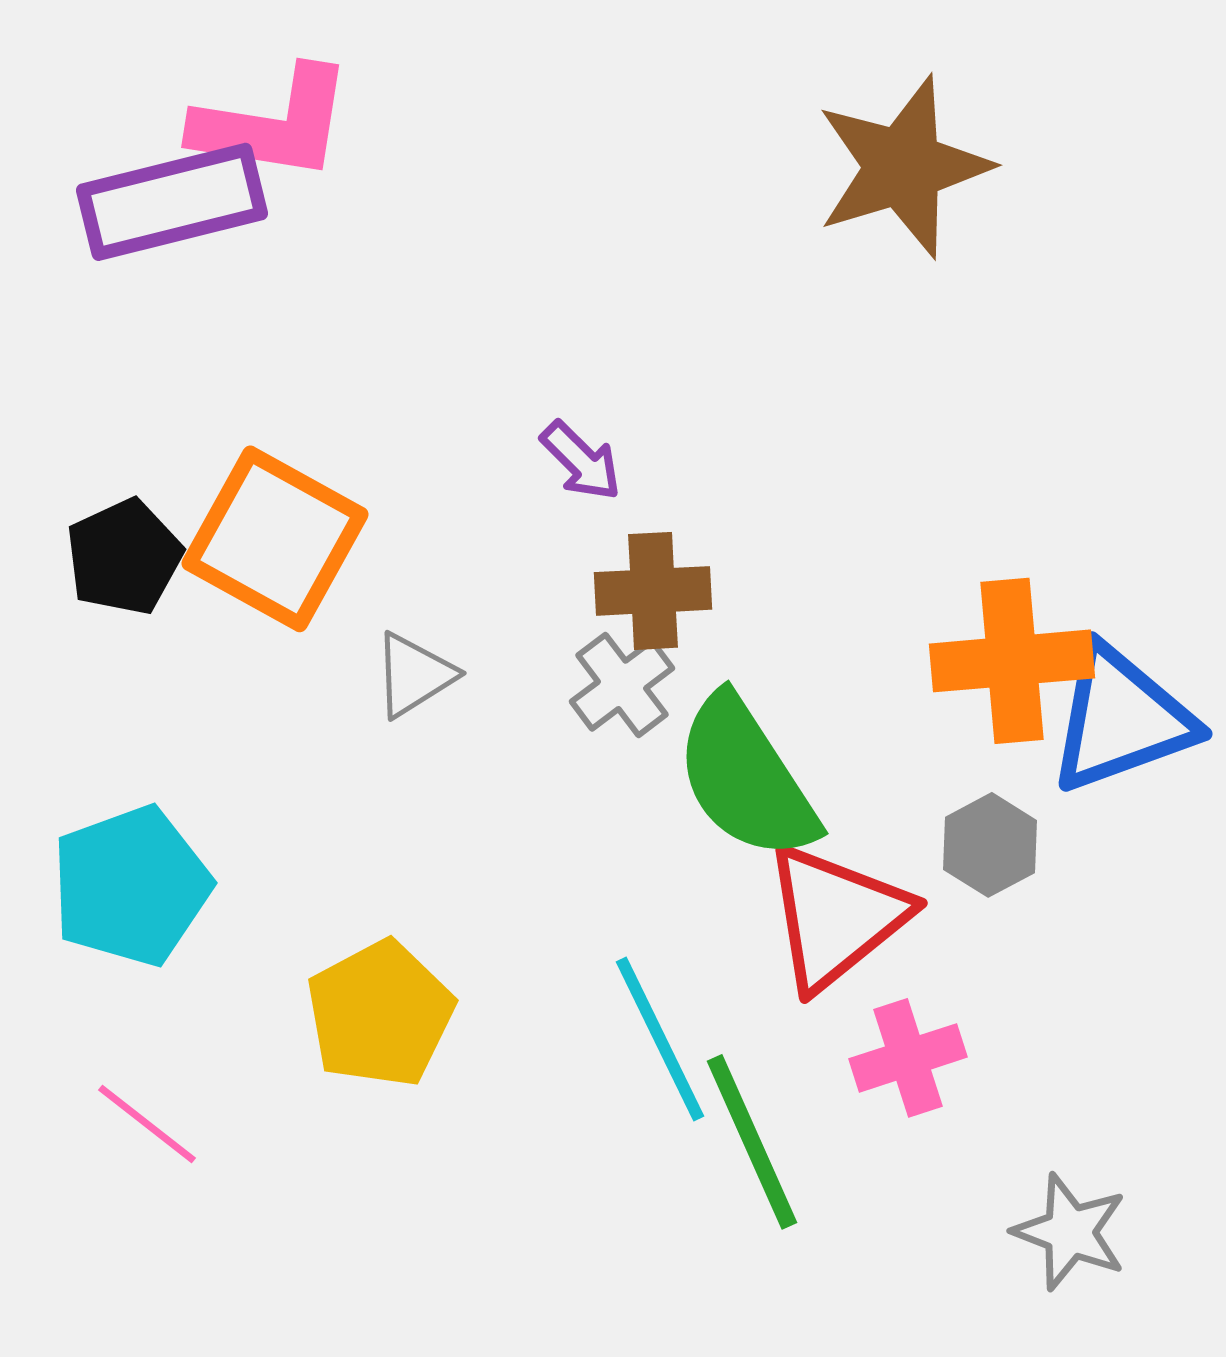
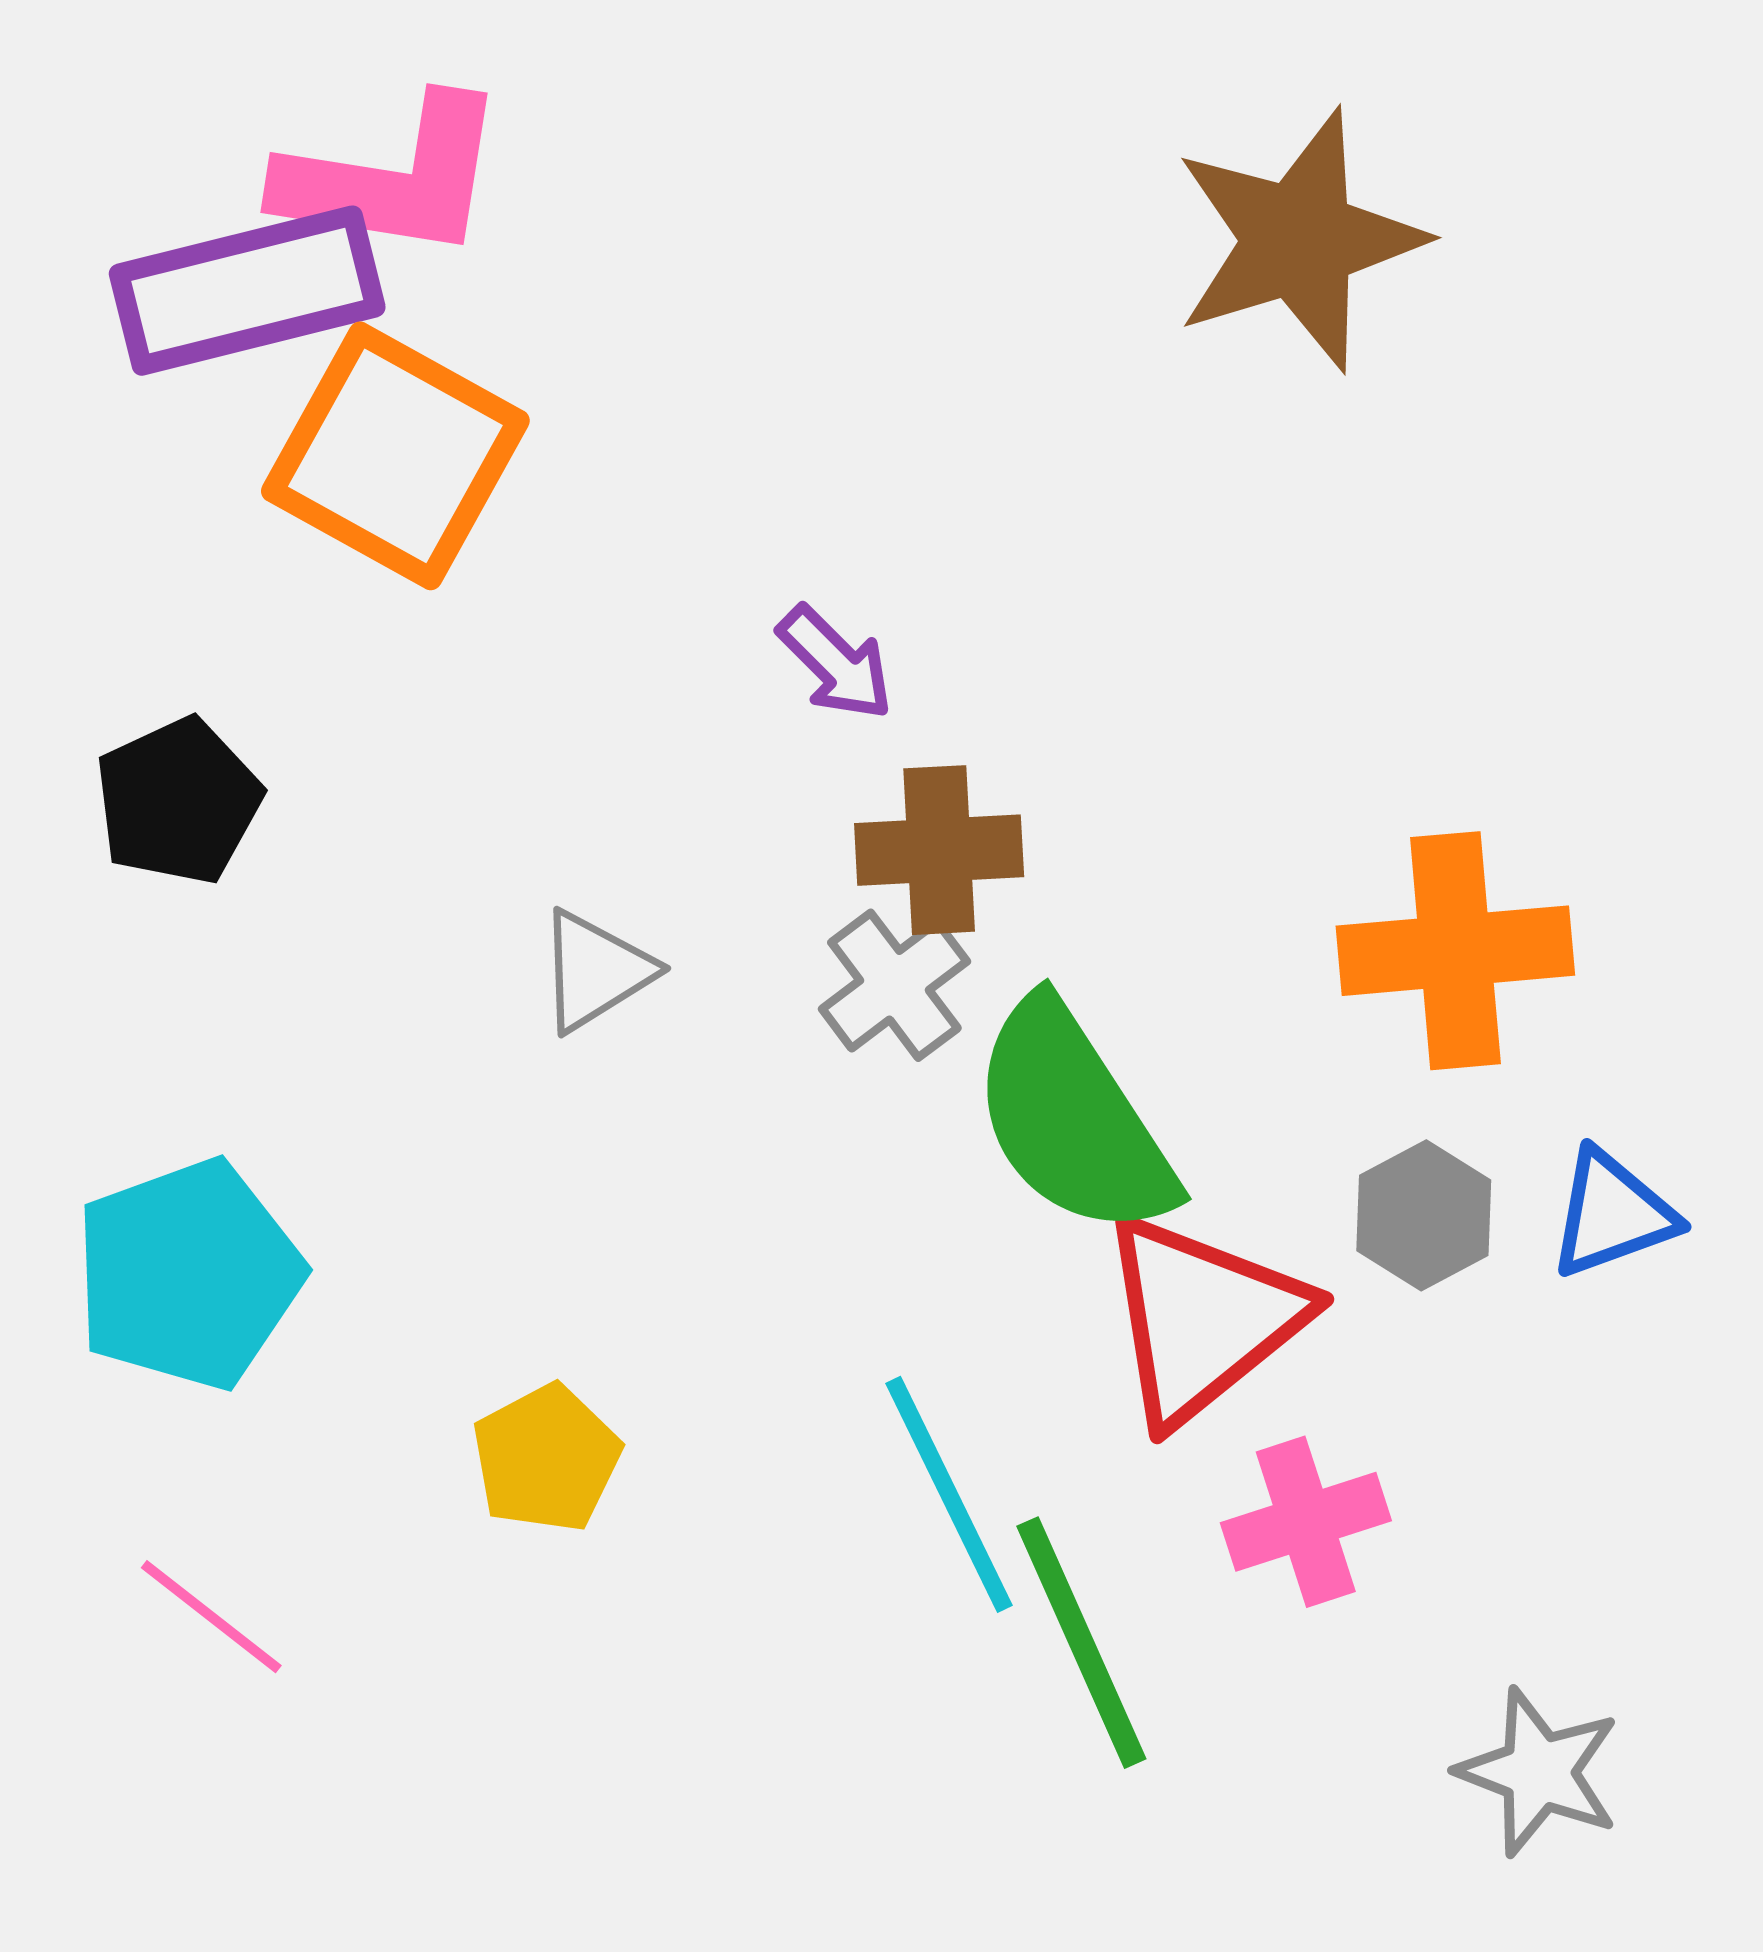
orange square: (275, 539) -> (395, 456), moved
blue triangle: (1121, 719) -> (1612, 1214), moved, size x0.6
yellow pentagon: (380, 1014) -> (546, 1458), size x0.7

